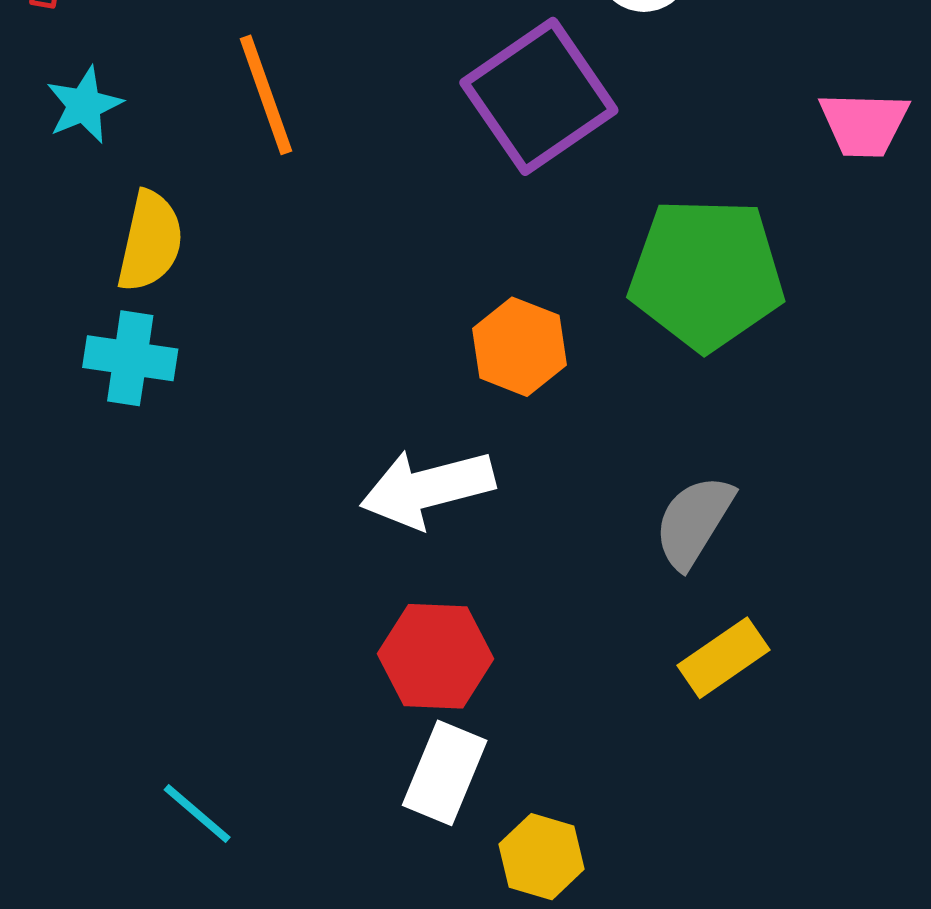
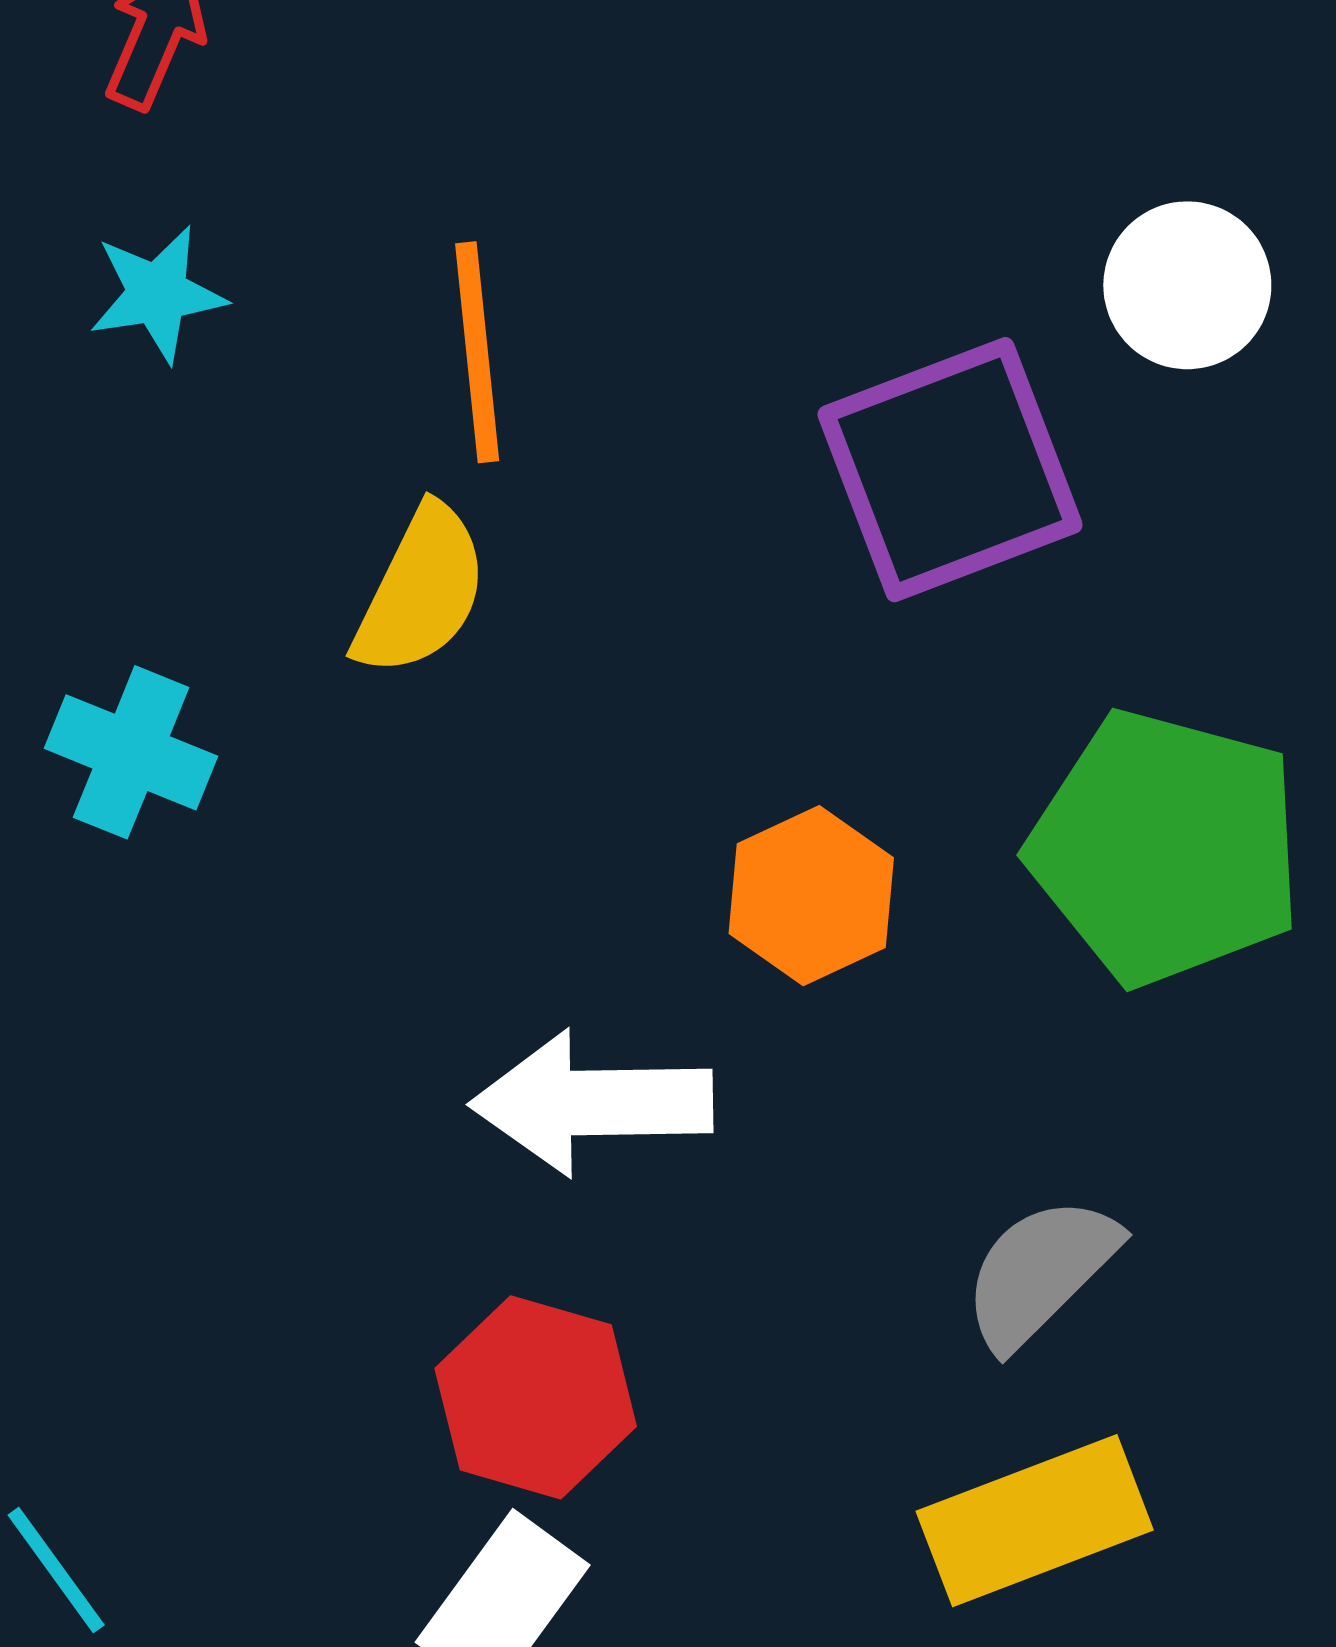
yellow semicircle: (150, 241) -> (421, 591), moved
yellow rectangle: (724, 658) -> (1035, 1521), size x1.4

